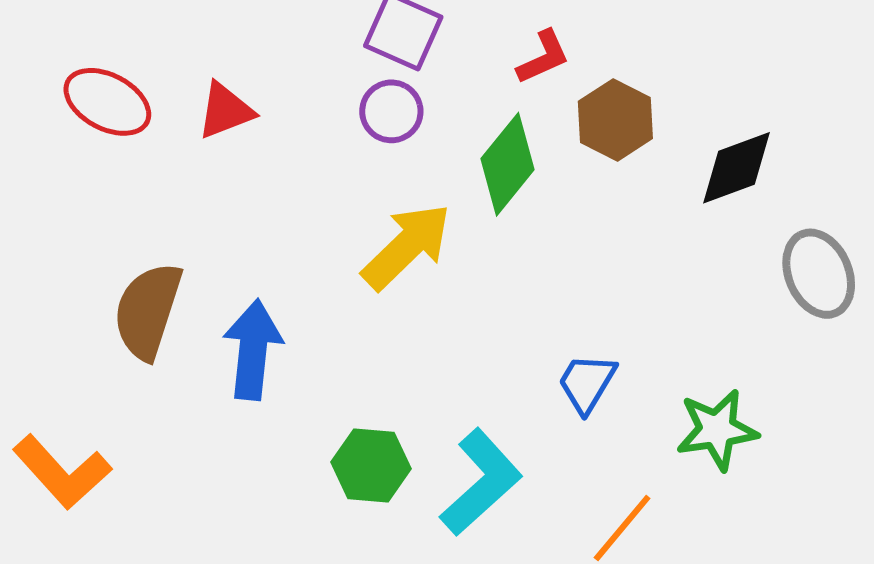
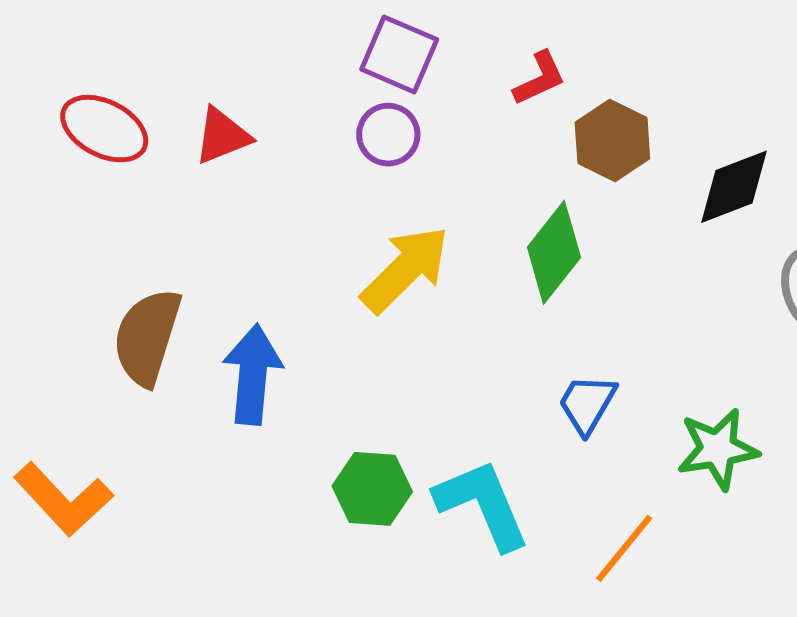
green diamond: (507, 164) -> (554, 252), moved
cyan L-shape: (481, 482) -> (482, 504), turned -70

